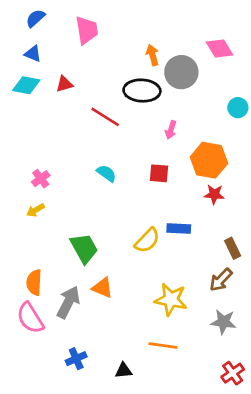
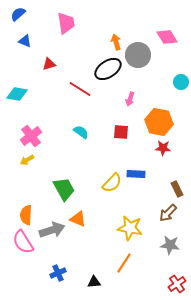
blue semicircle: (35, 18) -> (18, 14), moved
cyan diamond: (26, 85) -> (17, 94), moved
black ellipse: (142, 91) -> (108, 69), turned -36
pink cross: (41, 179) -> (31, 136), size x1.5
gray arrow: (68, 302) -> (52, 230), turned 45
orange line: (163, 346) -> (124, 263), turned -65

